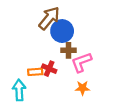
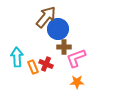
orange rectangle: (35, 72) -> (33, 67), turned 72
cyan arrow: (19, 90) -> (17, 57), moved

